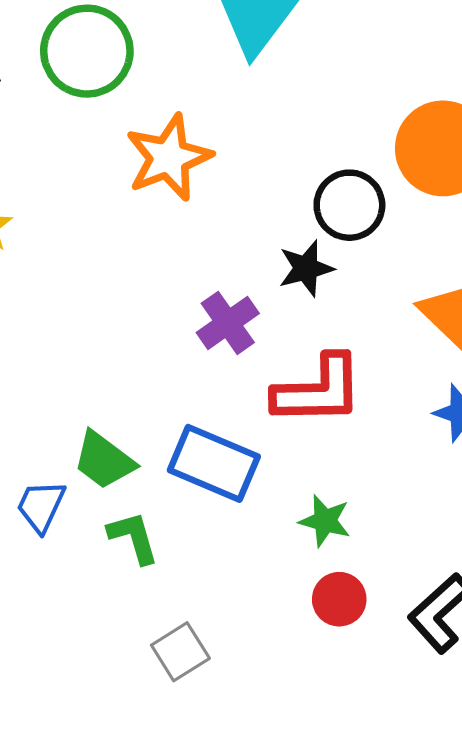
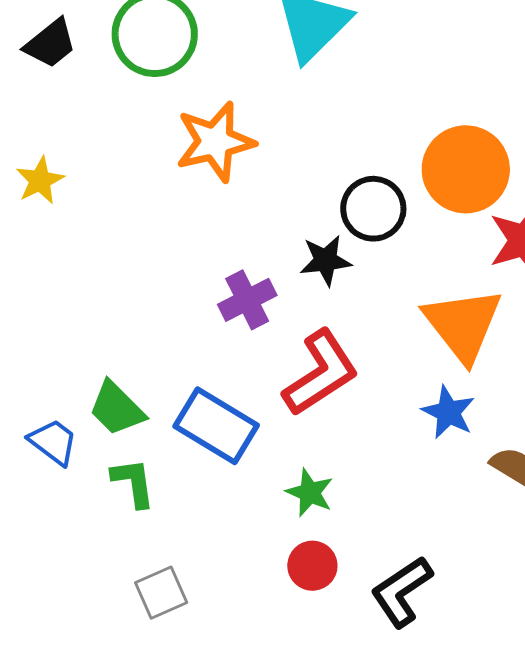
red L-shape: (318, 390) -> (321, 373), turned -40
blue trapezoid: (41, 506) -> (53, 442), turned 94

